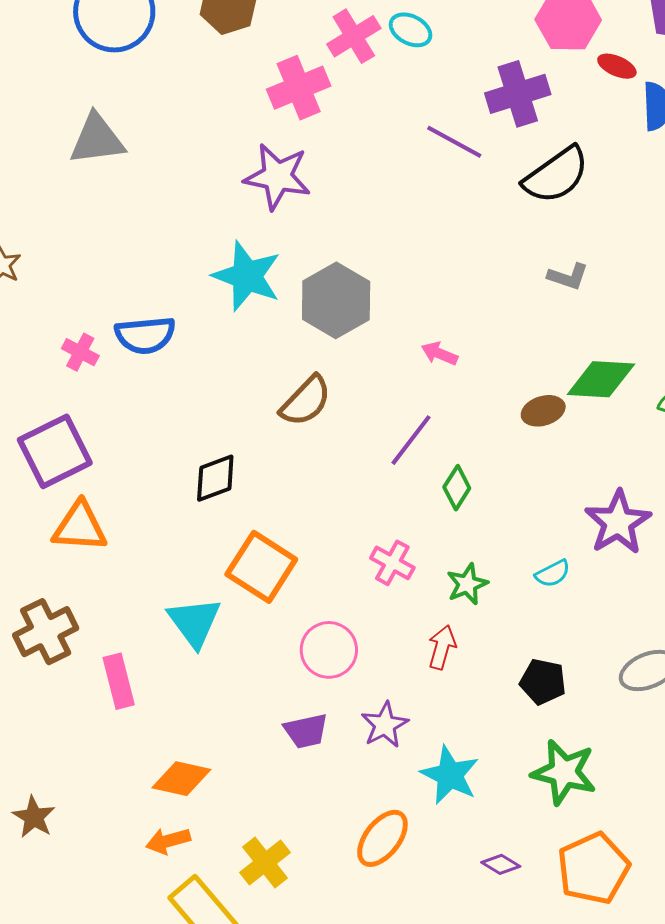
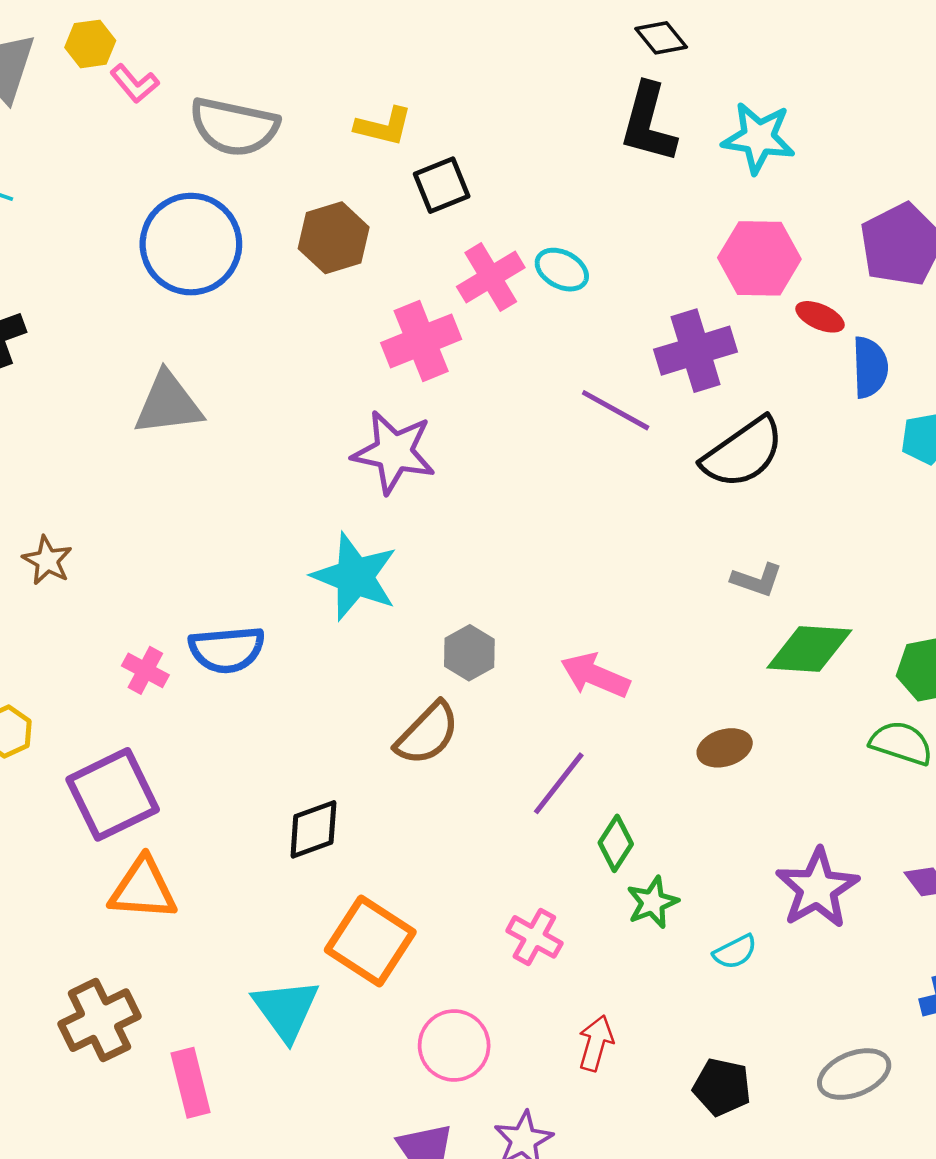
gray hexagon: (336, 300) -> (469, 653), moved, size x0.6
pink arrow: (439, 354) -> (595, 675), size x1.5
green diamond: (601, 379) -> (809, 649), moved
green star: (467, 584) -> (653, 902), moved

